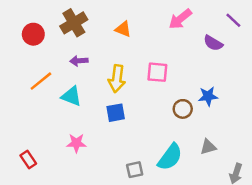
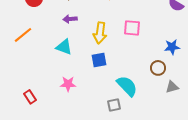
orange line: (41, 81) -> (23, 35), moved
brown circle: (183, 109) -> (158, 68), moved
cyan semicircle: (170, 157) -> (127, 86), moved, turned -80

